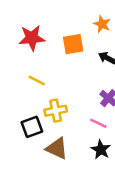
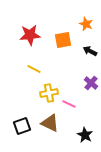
pink line: (98, 123) -> (69, 104), moved
black square: (32, 127) -> (22, 126), moved
black star: (101, 150) -> (85, 135), moved

